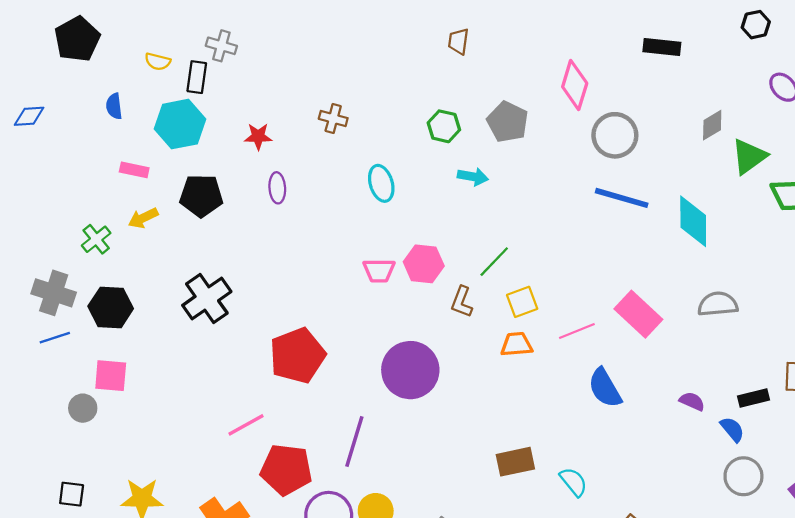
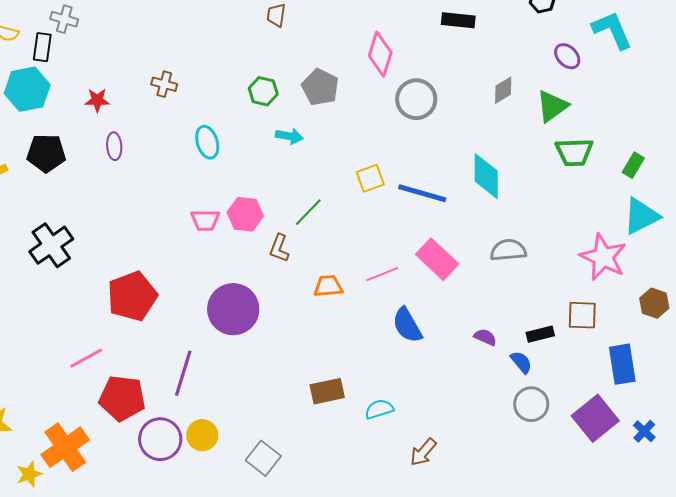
green triangle: (749, 157) -> (552, 106), moved
blue line: (622, 198) -> (422, 193), moved
yellow square: (522, 302) -> (370, 178), moved
cyan semicircle: (574, 482) -> (379, 409), turned -68

